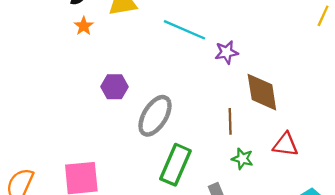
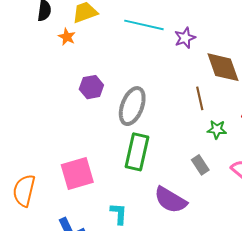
orange star: (84, 26) -> (67, 37), moved
green rectangle: (175, 165) -> (137, 152), moved

